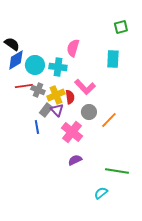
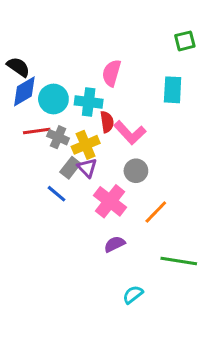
red semicircle: (70, 97) -> (107, 122), moved
orange line: (109, 120) -> (156, 212), moved
blue line: (37, 127) -> (57, 194), turned -40
cyan semicircle: (101, 193) -> (133, 295), moved

